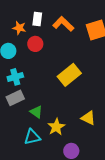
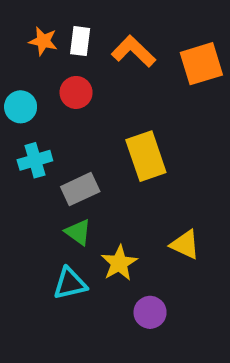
orange star: (19, 28) -> (43, 41), moved
yellow rectangle: (69, 75) -> (146, 156), turned -70
gray rectangle: (15, 98) -> (80, 189), moved

